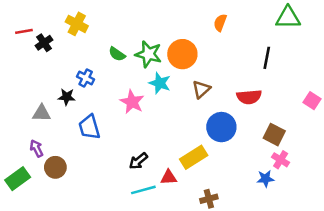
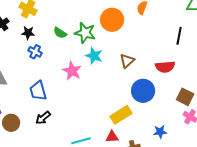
orange circle: (182, 54) -> (112, 20), moved
black star: (67, 97) -> (28, 33), moved
black arrow: (138, 161) -> (43, 118), moved
red triangle: (169, 177) -> (112, 137), moved
blue star: (265, 179) -> (160, 132), moved

